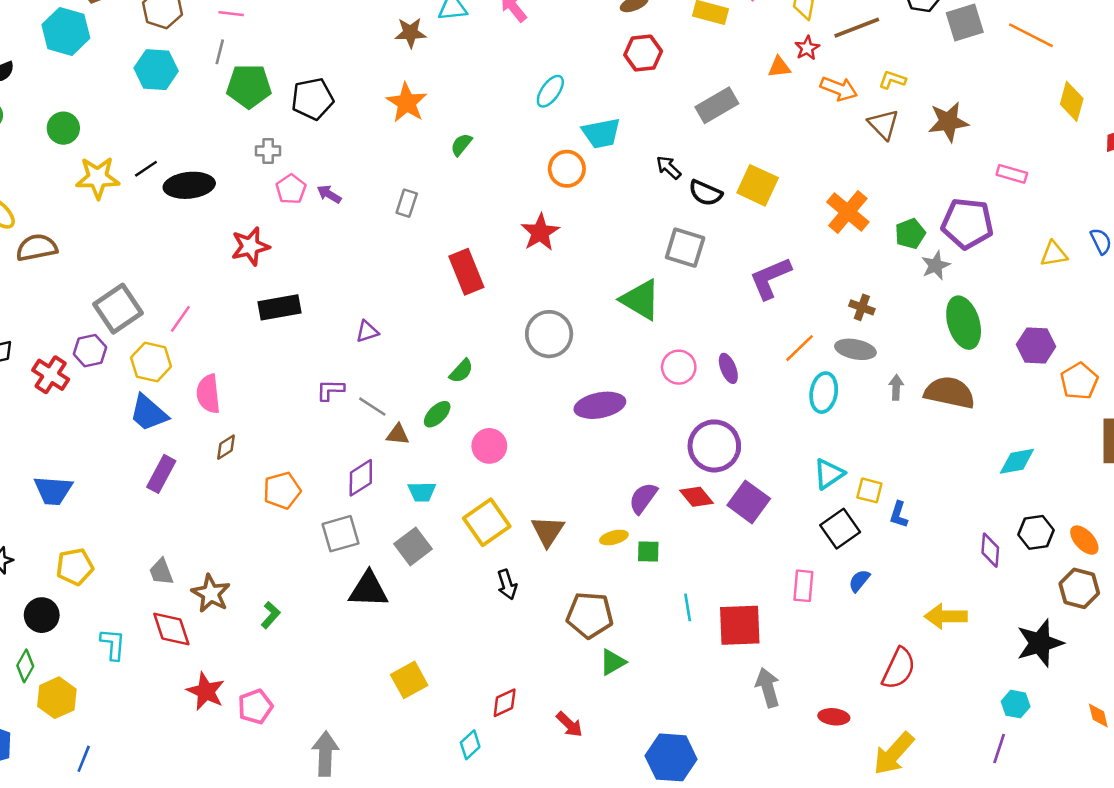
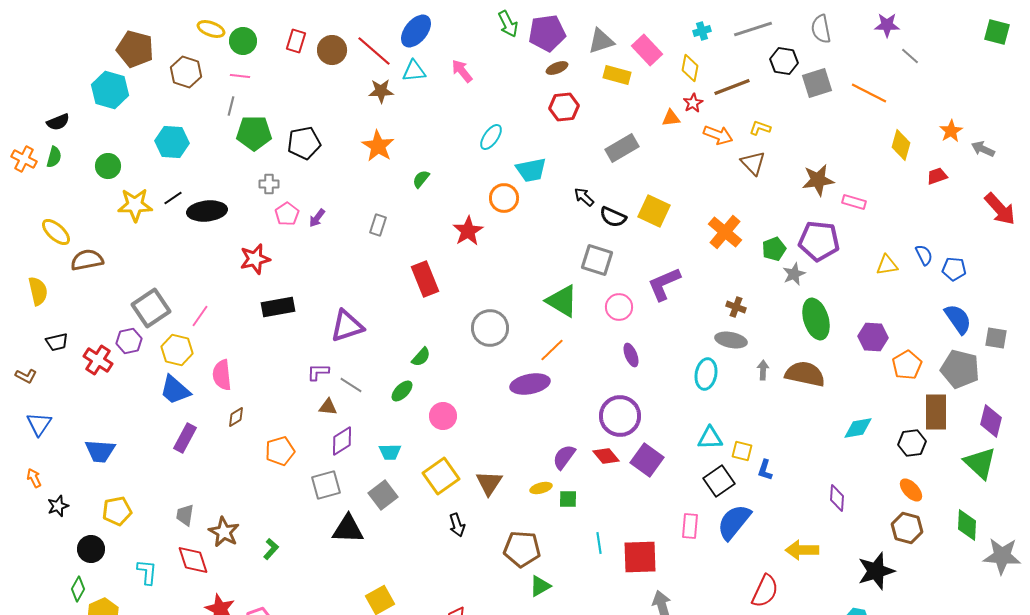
cyan hexagon: (156, 70) -> (172, 142), moved
brown star: (948, 122) -> (818, 180), moved
purple arrow: (329, 194) -> (317, 218), turned -84
red star: (540, 232) -> (468, 231), moved
purple triangle: (367, 332) -> (347, 326), size x1.8
orange line: (800, 348) -> (552, 350), moved
pink circle: (679, 367) -> (619, 307), moved
brown triangle: (398, 435) -> (328, 407), moved
cyan triangle: (829, 474) -> (710, 438), turned 32
black hexagon: (1036, 532) -> (912, 443), moved
gray trapezoid: (161, 572) -> (185, 515), turned 30
blue semicircle: (859, 581) -> (734, 522), size x2.0

